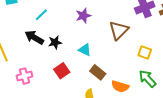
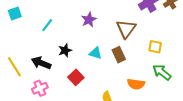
black arrow: (34, 37) -> (41, 63), moved
brown rectangle: (98, 72) -> (119, 55), moved, turned 35

